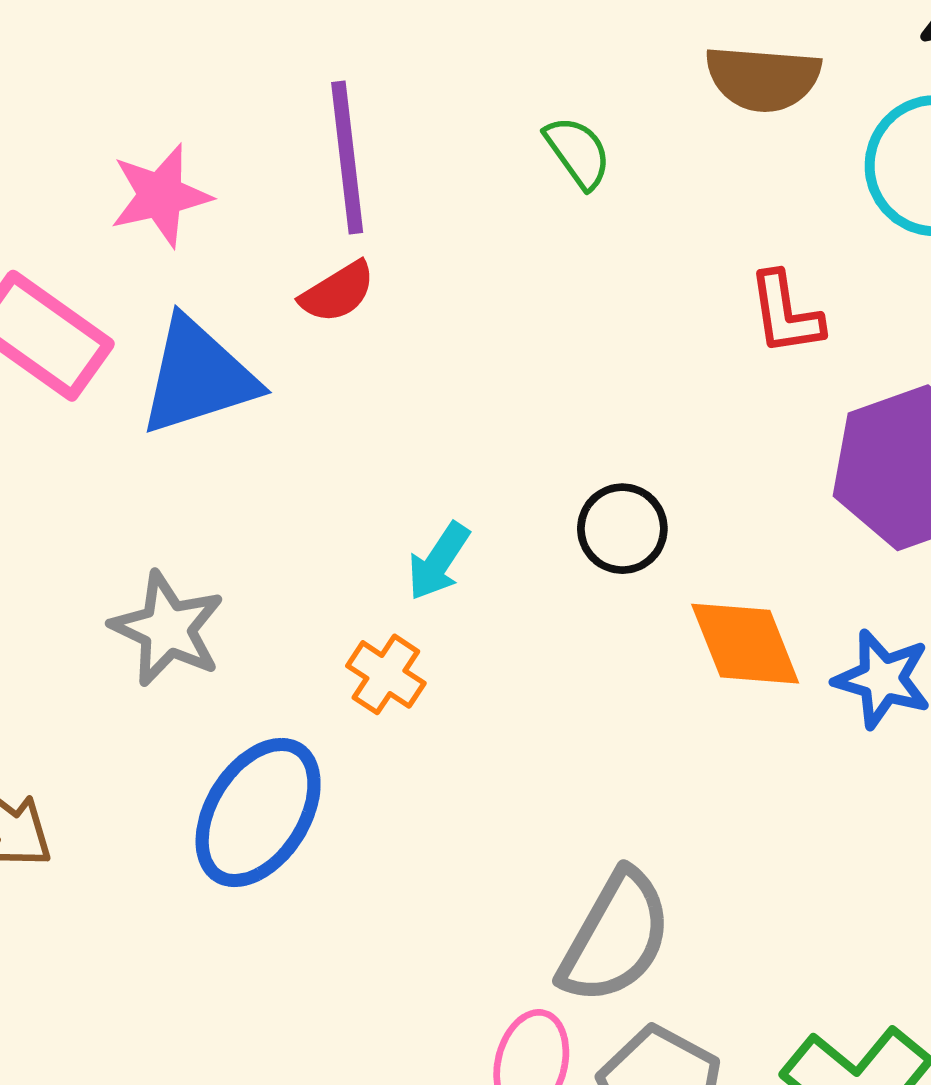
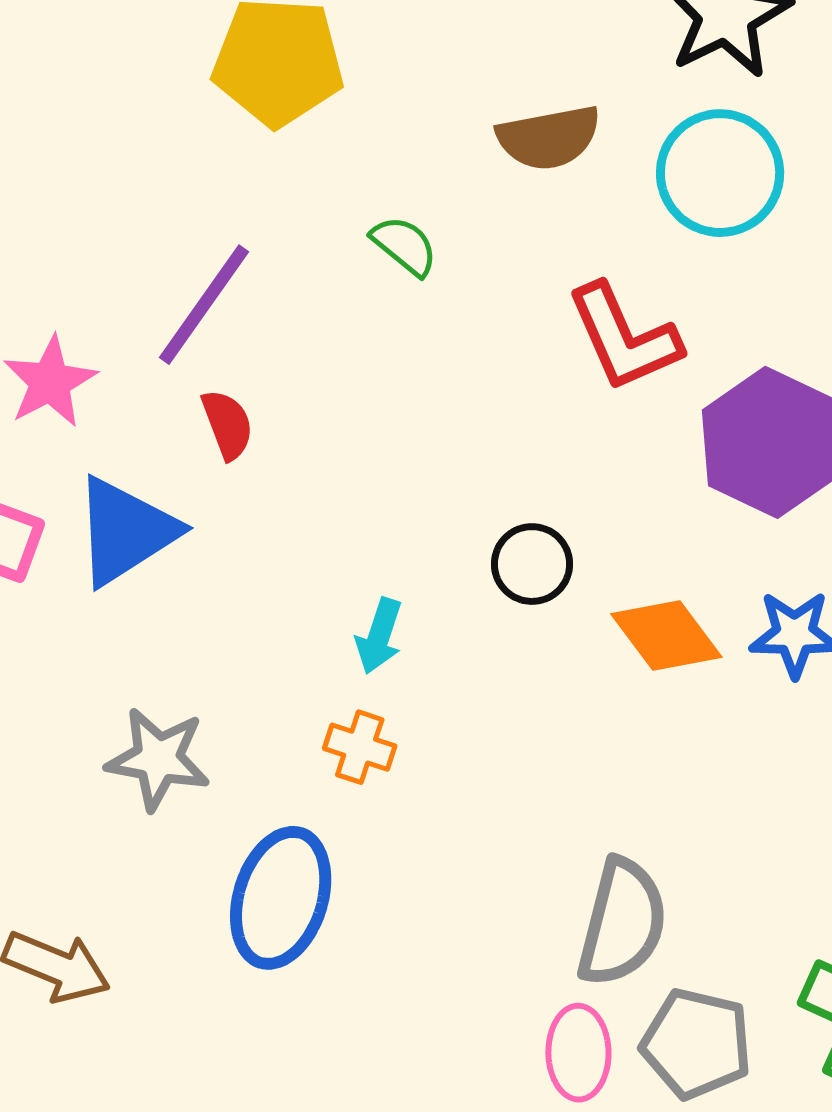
purple line: (347, 157) -> (204, 305), turned 57
red semicircle: (338, 292) -> (227, 424), turned -64
red L-shape: (786, 313) -> (624, 338), size x1.5

